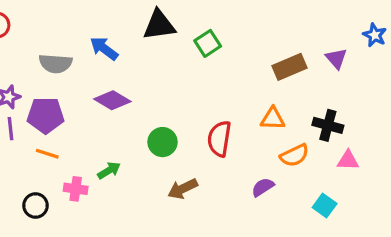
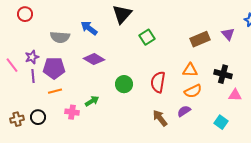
black triangle: (159, 25) -> (122, 14), turned -40
green square: (208, 43) -> (147, 37), moved
orange line: (47, 154) -> (55, 91), turned -32
orange semicircle: (294, 155) -> (193, 91), moved
brown arrow: (183, 189) -> (160, 118), moved, turned 78
black circle: (36, 206) -> (38, 117), moved

